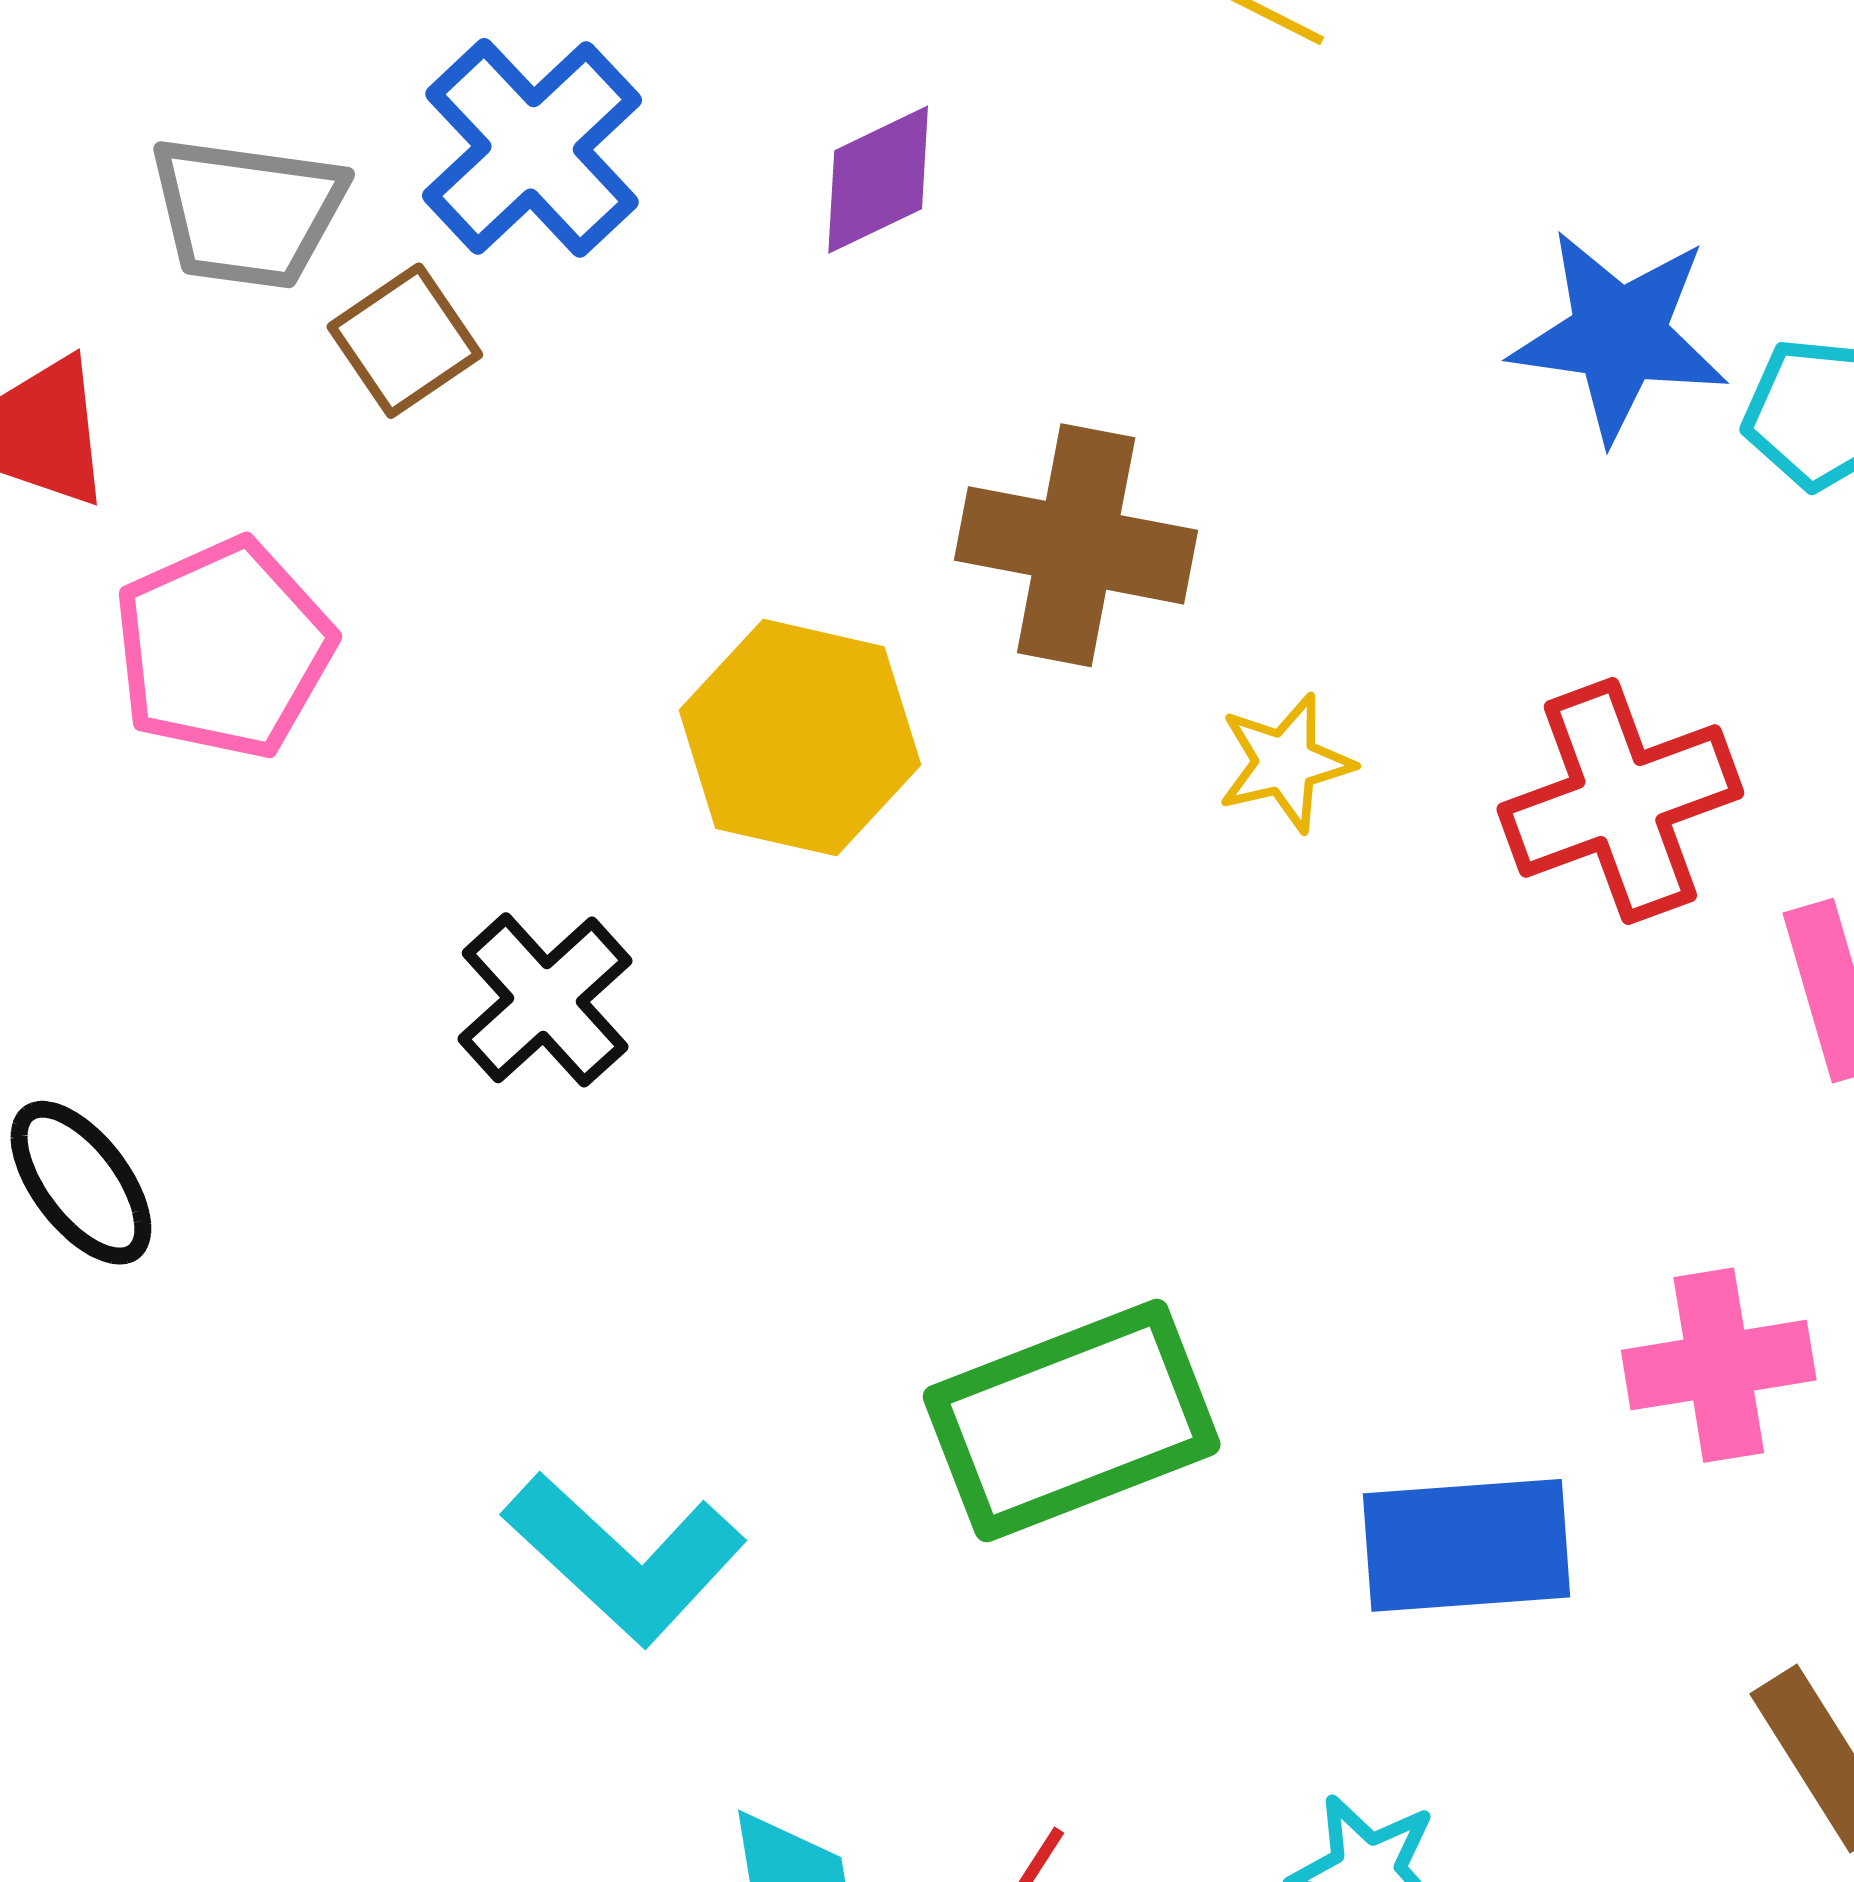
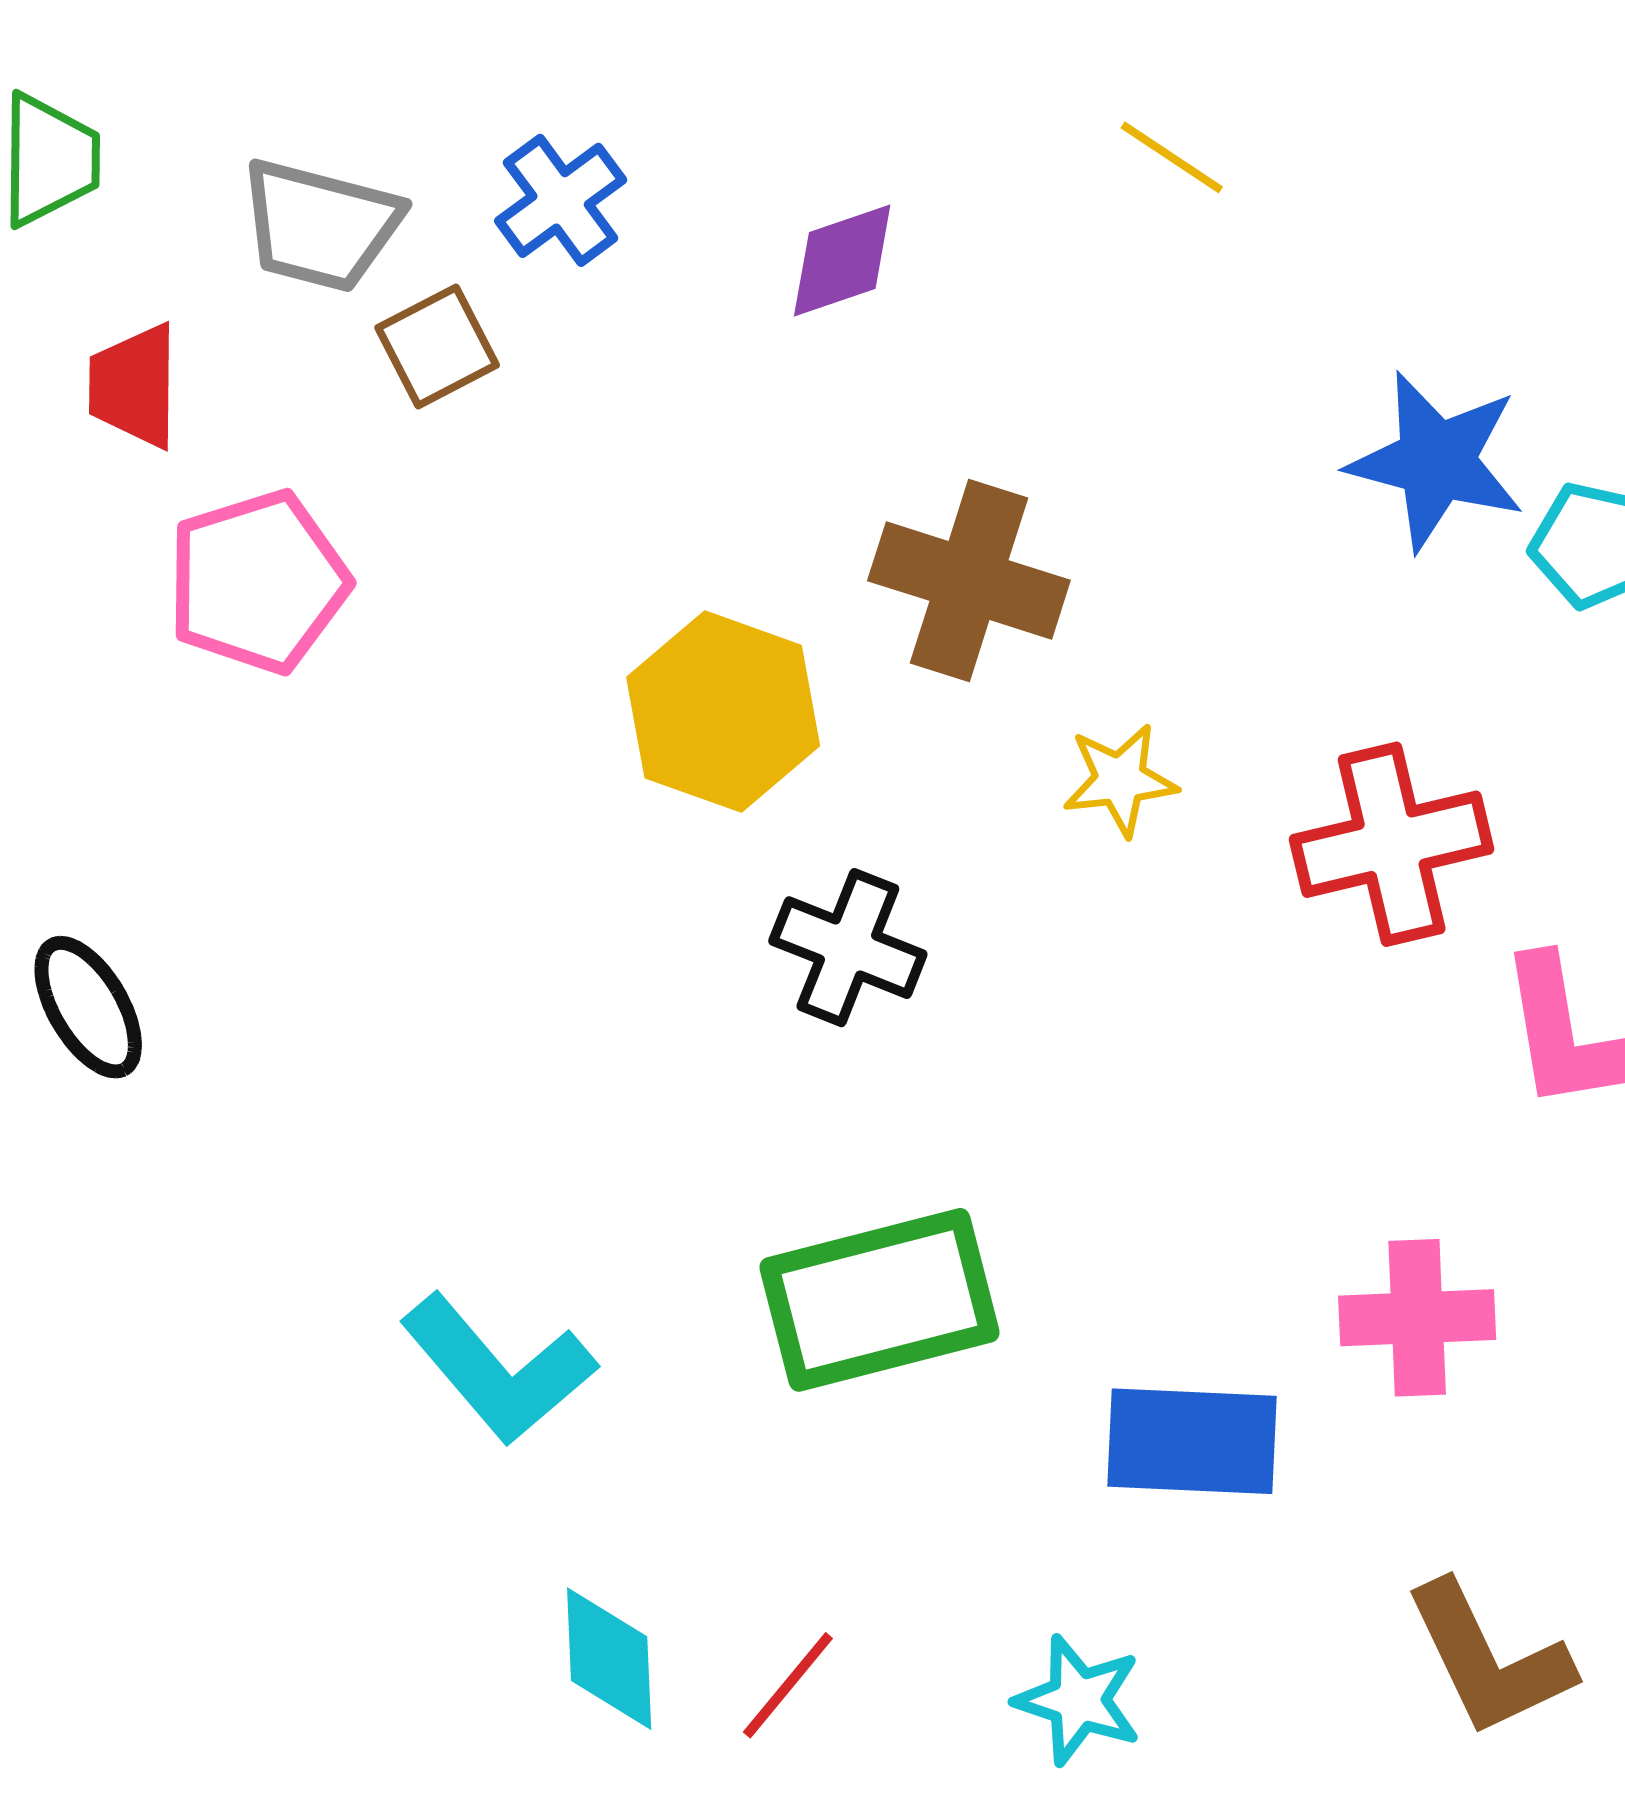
blue cross: (532, 148) -> (561, 200), size x0.7
black cross: (545, 1000) -> (848, 948), moved, turned -33

